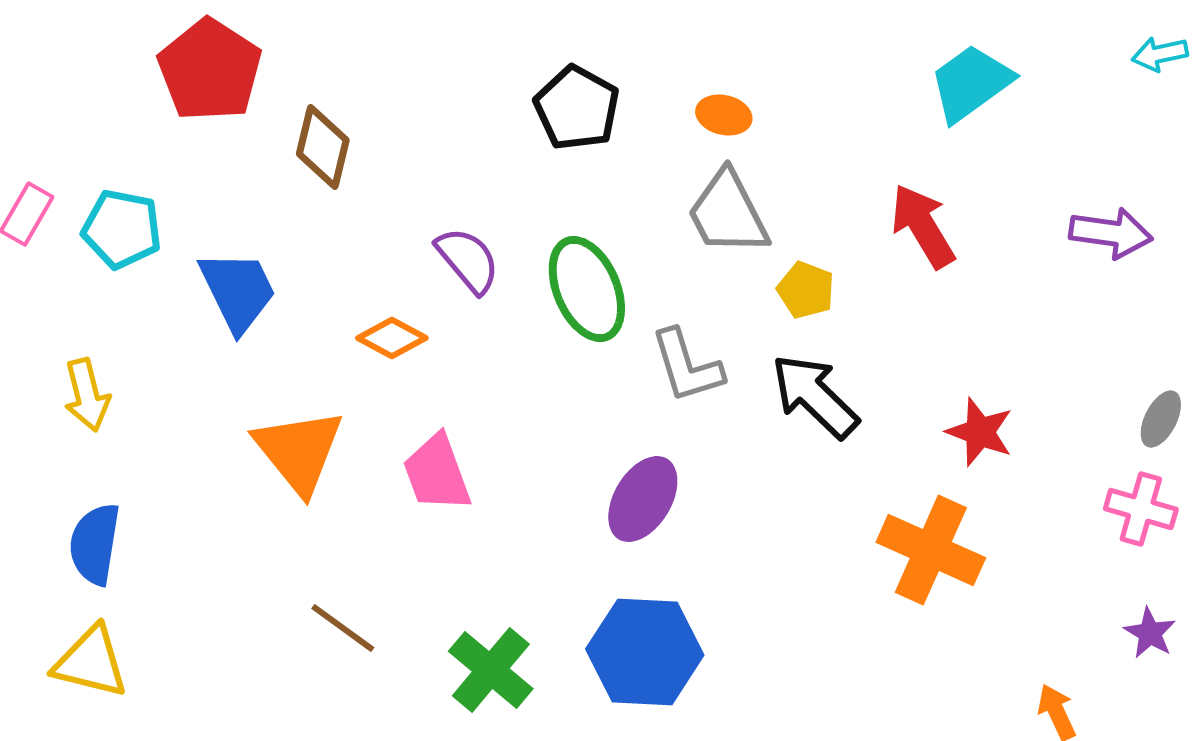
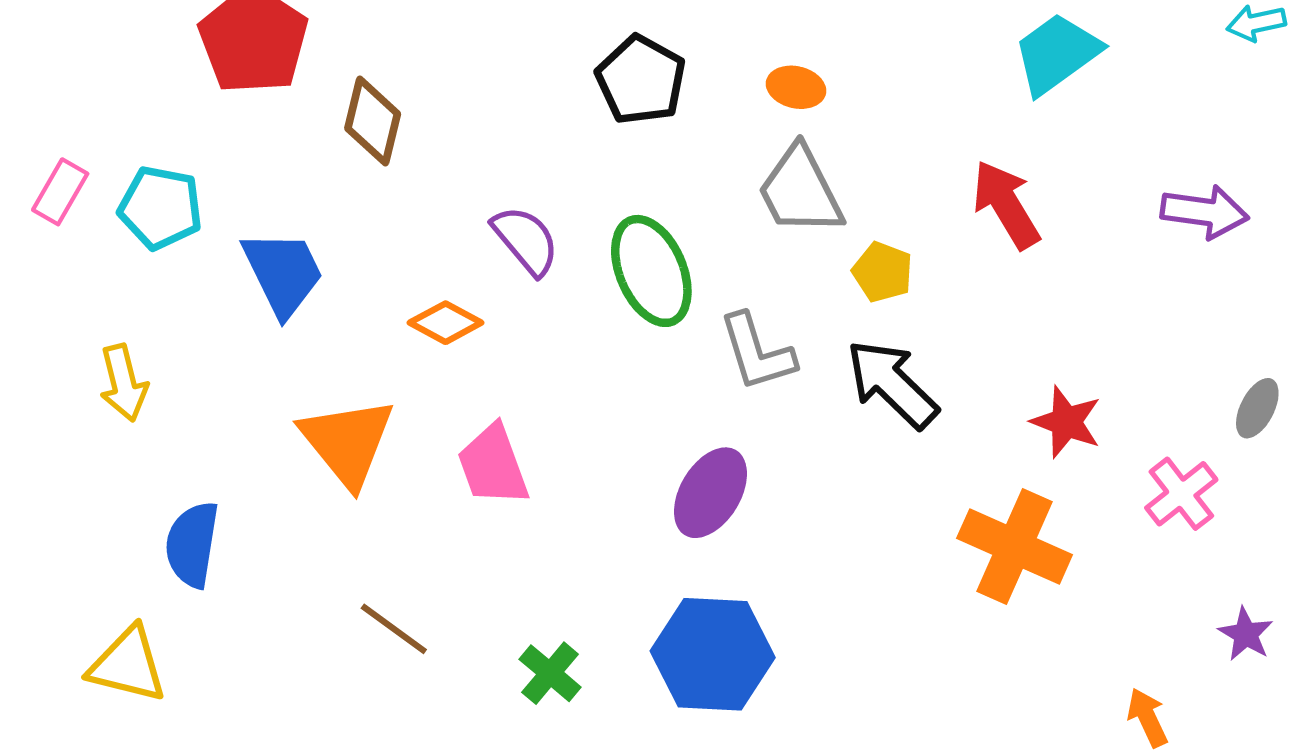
pink cross: (1141, 509) -> (1181, 494), moved, turned 36
blue semicircle: (95, 544) -> (192, 544), moved
green cross: (491, 670) -> (550, 673), size x0.7

